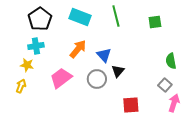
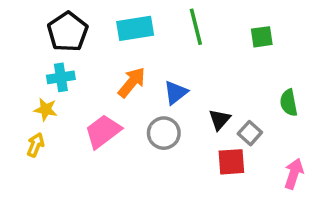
cyan rectangle: (80, 17) -> (135, 28), turned -30
blue triangle: (104, 55) -> (176, 93), turned 35
black triangle: (118, 71) -> (220, 120), moved
gray square: (165, 85) -> (250, 133), moved
red square: (131, 105) -> (231, 162), moved

